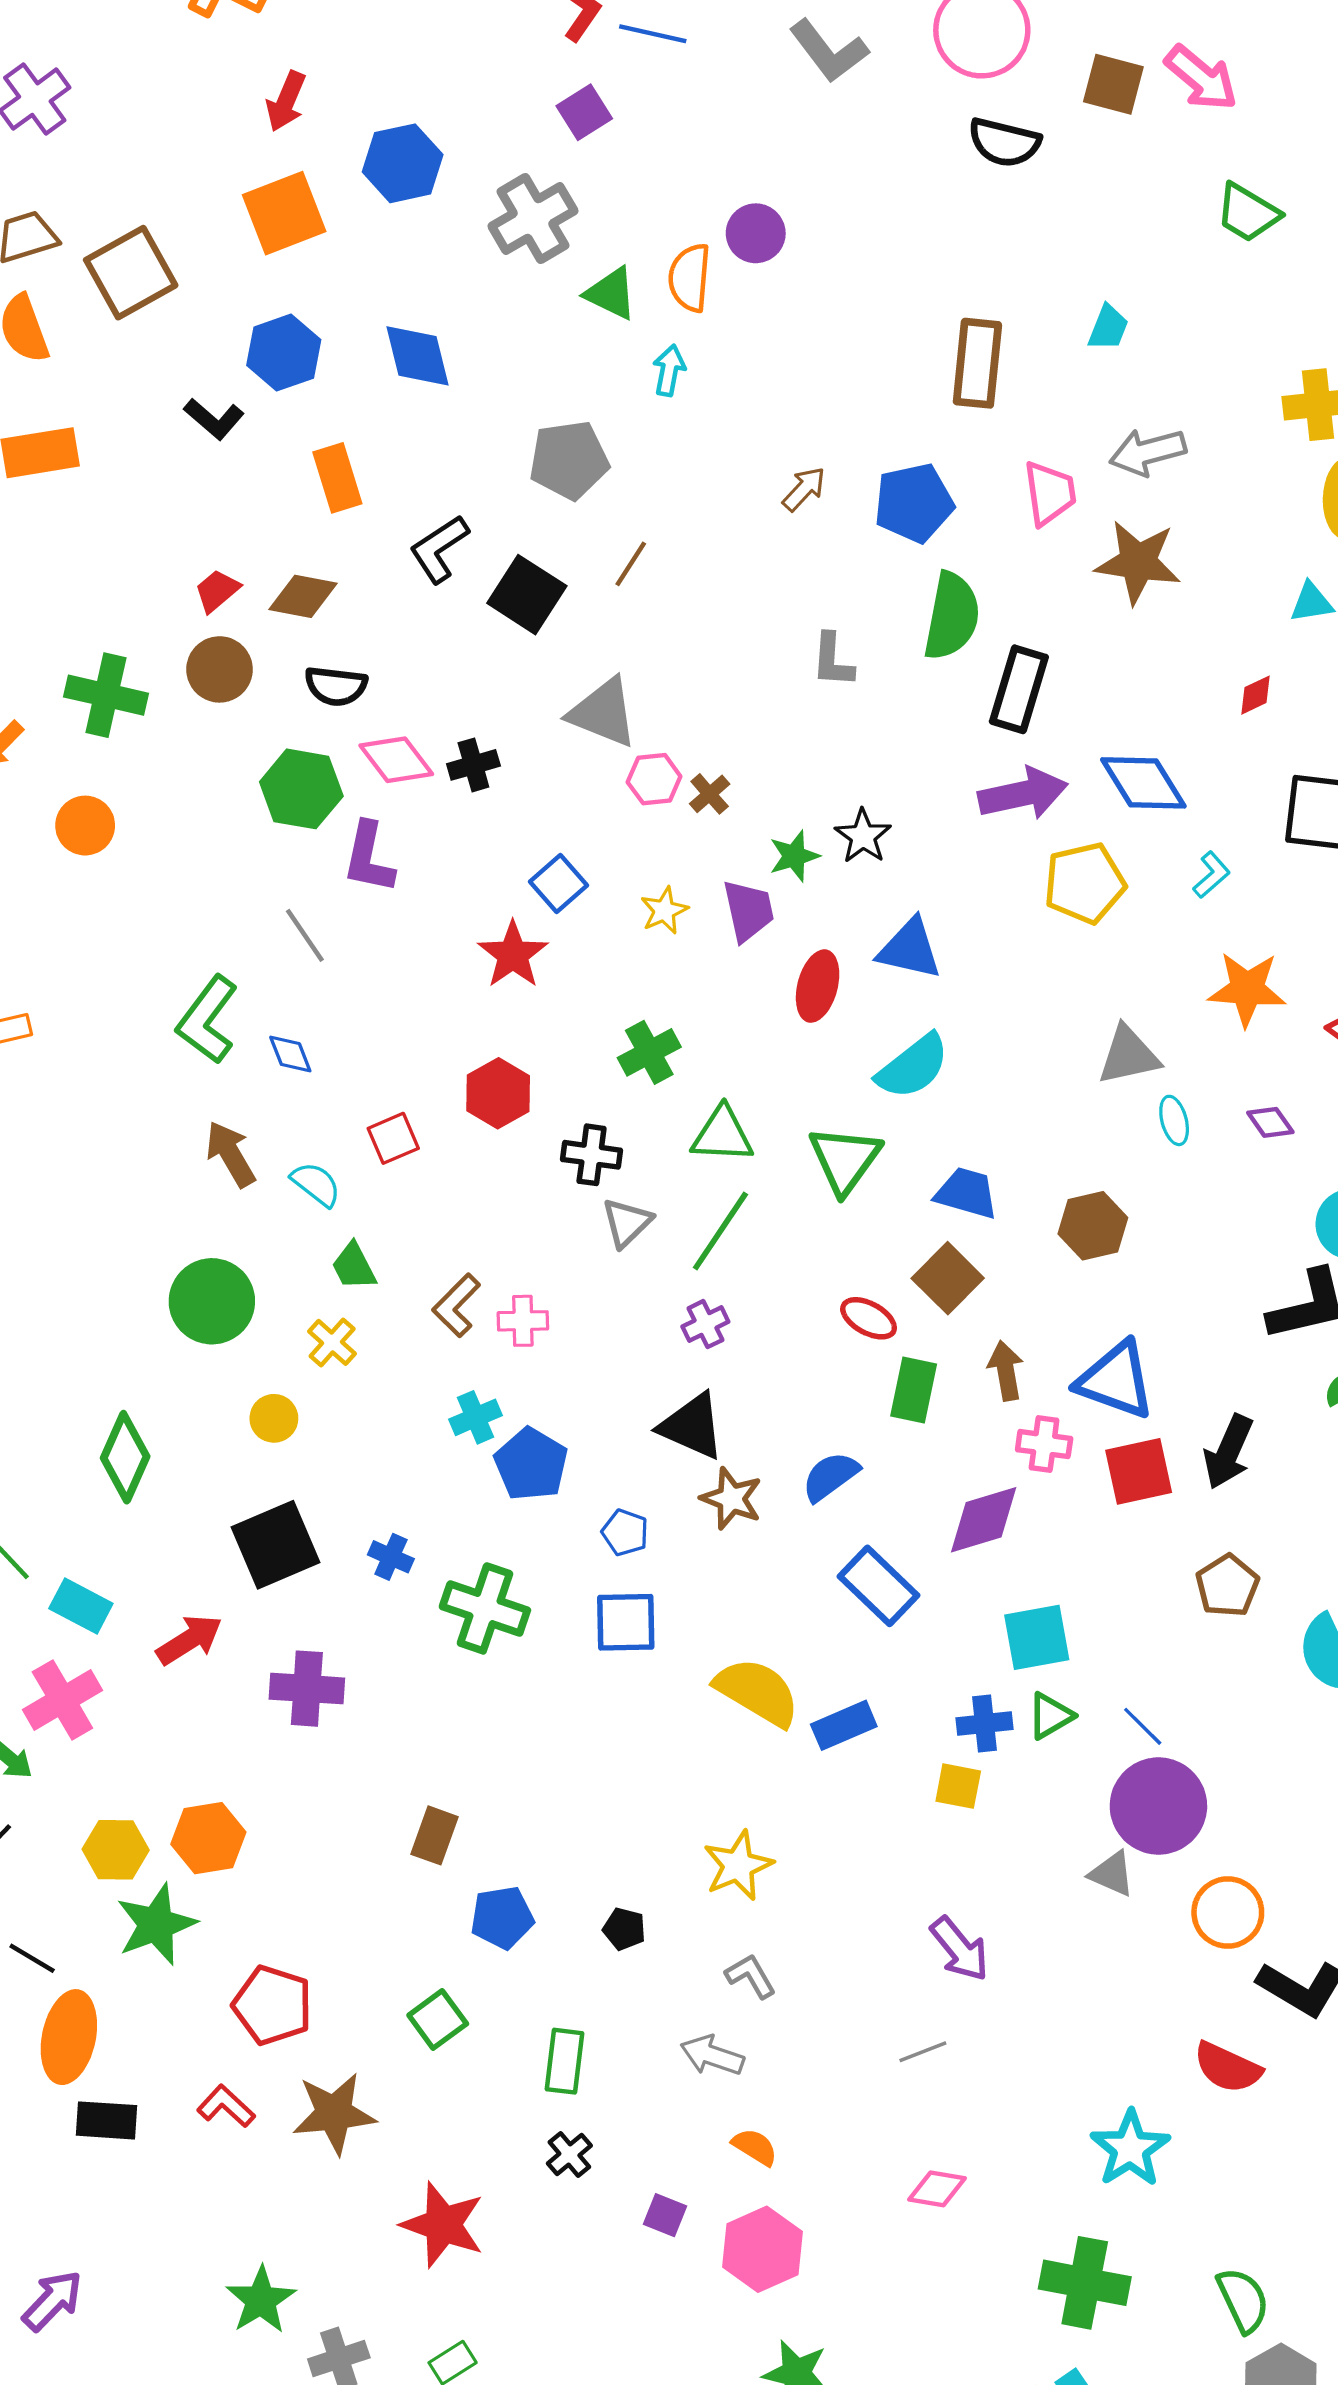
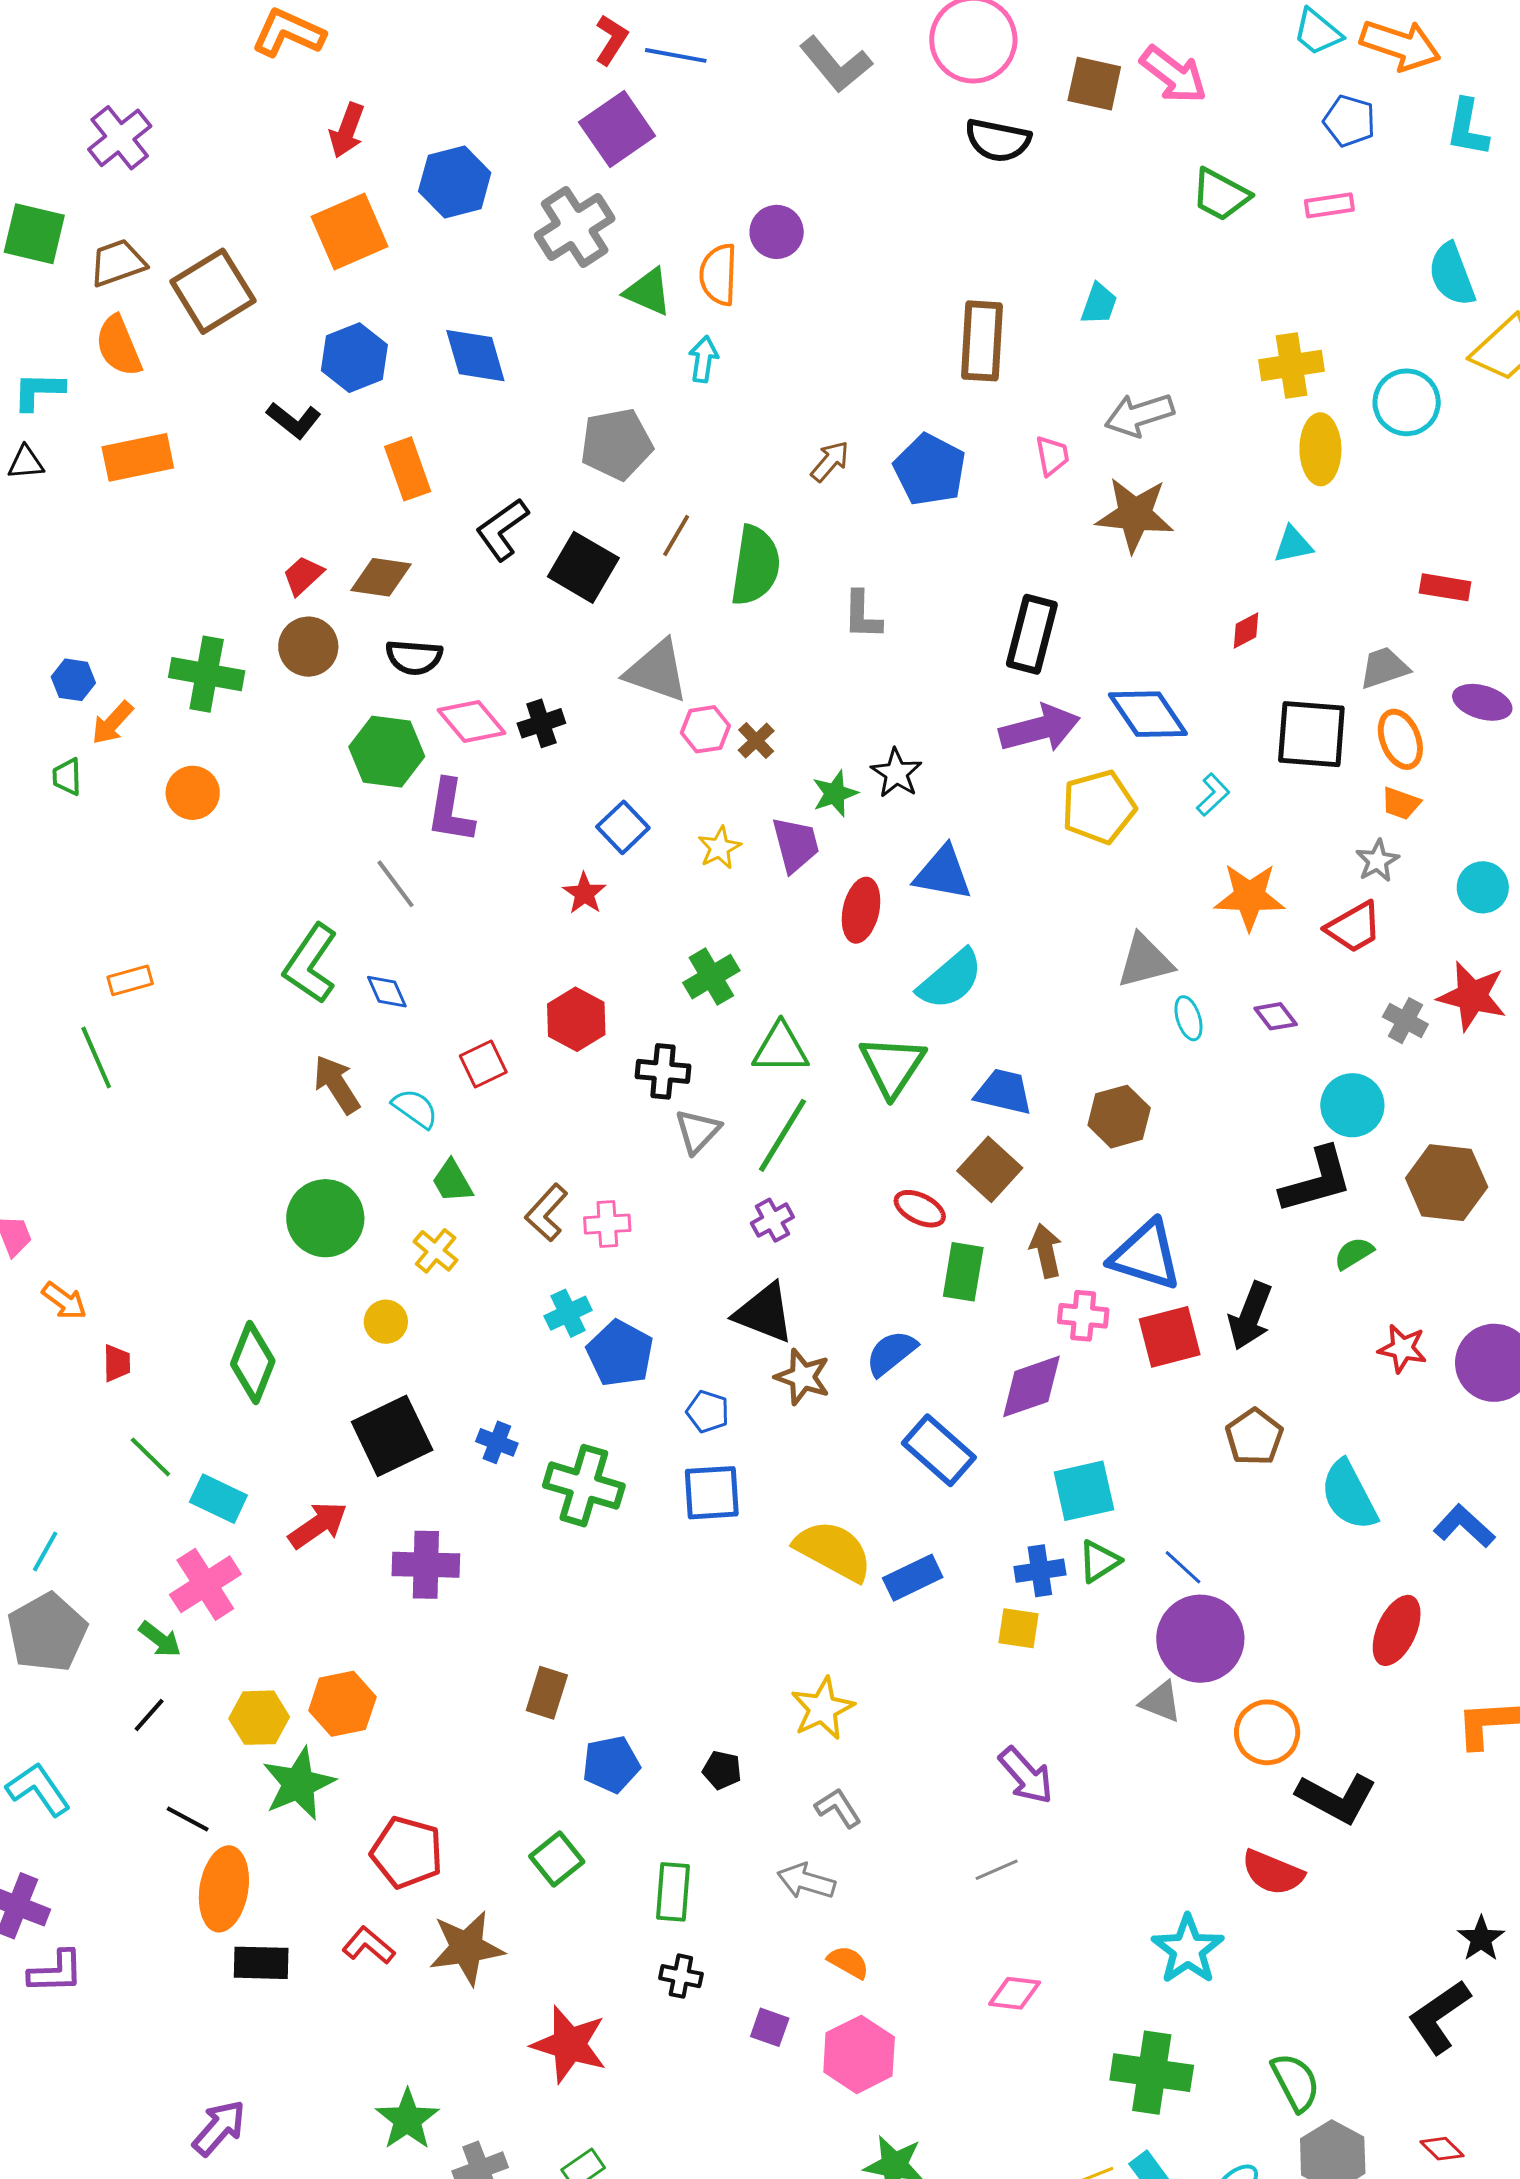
purple square: (584, 112) -> (617, 129), size x1.5
pink trapezoid: (1050, 493) -> (1052, 456), size x0.7
blue pentagon: (914, 503) -> (930, 470), turned -30
green semicircle: (952, 616) -> (755, 565), moved
red star: (513, 955) -> (584, 893), size x0.7
black cross: (569, 2154) -> (681, 1976), turned -36

